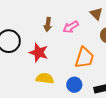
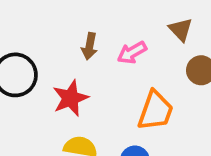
red star: (39, 53) -> (70, 98), turned 30

